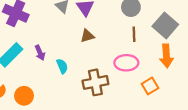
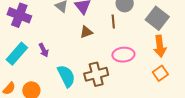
brown line: (134, 34) -> (113, 21), moved
cyan semicircle: (62, 66) -> (66, 76), moved, size x1.6
orange square: (150, 86) -> (160, 73), moved

